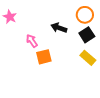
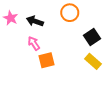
orange circle: (85, 15) -> (70, 13), moved
black arrow: (59, 28) -> (35, 21), moved

